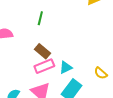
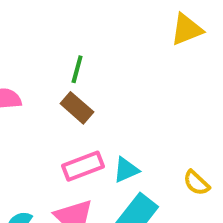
brown rectangle: (42, 51) -> (77, 108), moved

